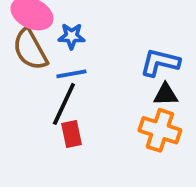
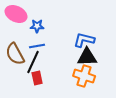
brown semicircle: (30, 49) -> (15, 54), moved
black triangle: (166, 95) -> (87, 57), size x1.5

